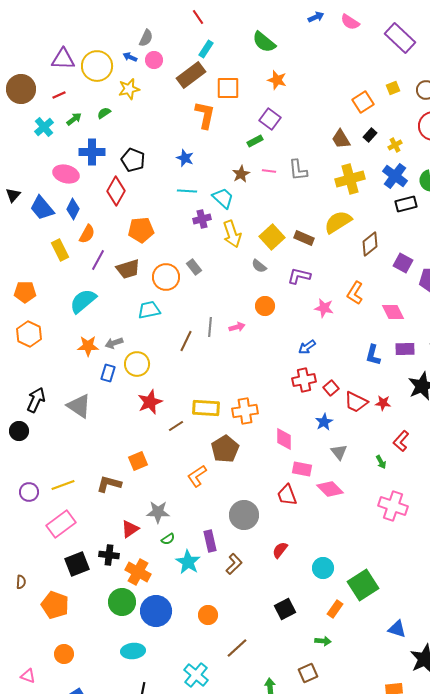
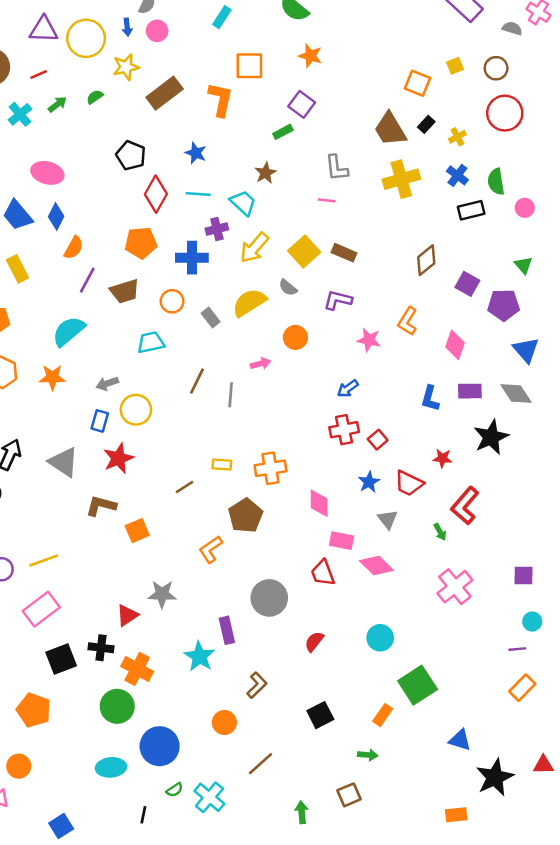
blue arrow: (130, 57) -> (127, 27), turned -120
brown rectangle: (191, 75) -> (165, 93), moved
orange square: (363, 102) -> (418, 83), turned -35
brown trapezoid: (341, 139) -> (390, 129), size x1.4
blue cross: (92, 152) -> (192, 258), moved
pink line: (269, 171) -> (327, 200), moved
blue cross: (395, 176) -> (457, 175), size x0.7
red diamond: (116, 191) -> (156, 194), moved
yellow semicircle: (338, 222) -> (249, 303), moved
yellow arrow: (232, 234) -> (254, 248), turned 60
yellow rectangle: (60, 250) -> (17, 269), moved
gray rectangle: (194, 267) -> (211, 317), moved
orange circle: (166, 277) -> (172, 301), size x0.7
pink diamond: (393, 312) -> (455, 345), turned 45
gray line: (210, 327) -> (231, 395), moved
orange star: (88, 346) -> (52, 377), moved
red star: (150, 402) -> (118, 458), moved
red trapezoid: (356, 402) -> (409, 483), moved
yellow rectangle: (206, 408) -> (222, 465), size x0.6
red L-shape: (401, 441) -> (465, 506), size x1.4
brown L-shape: (109, 484) -> (101, 506), moved
pink cross: (393, 506) -> (455, 587), turned 32
green semicircle: (168, 539) -> (175, 790), moved
brown L-shape: (234, 564) -> (257, 685), moved
cyan circle: (323, 568) -> (380, 638), moved
blue circle: (156, 611) -> (160, 746), moved
cyan ellipse: (133, 651) -> (111, 767), moved
orange circle: (64, 654) -> (19, 766), moved

